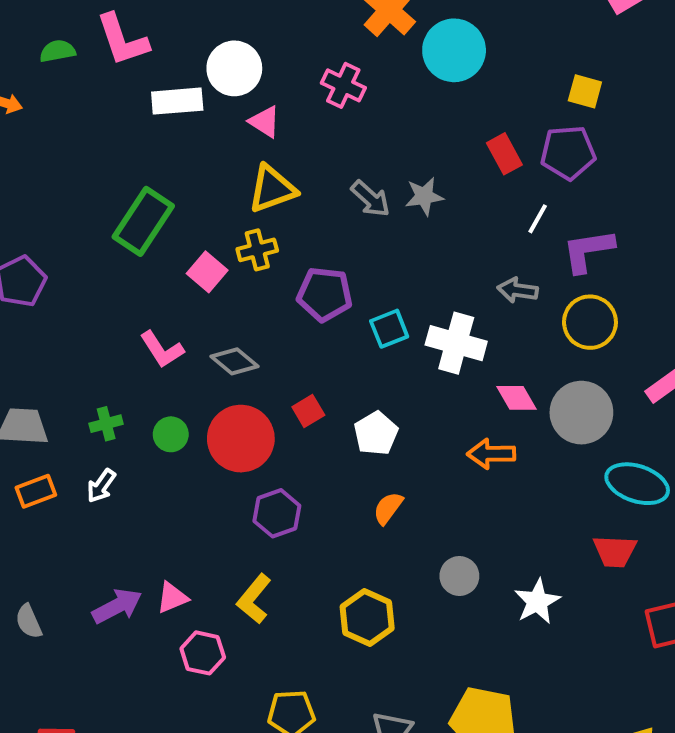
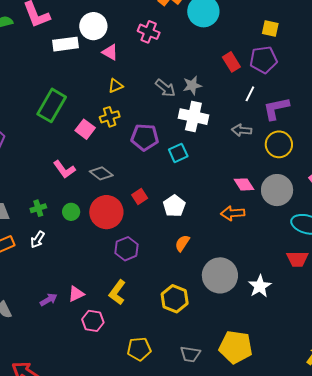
yellow triangle: (272, 189) -> (116, 86), size x0.6
white cross: (456, 343) -> (193, 117), moved
gray circle: (459, 576) -> (220, 275), size x1.8
purple arrow: (117, 606) -> (49, 300), size x0.7

